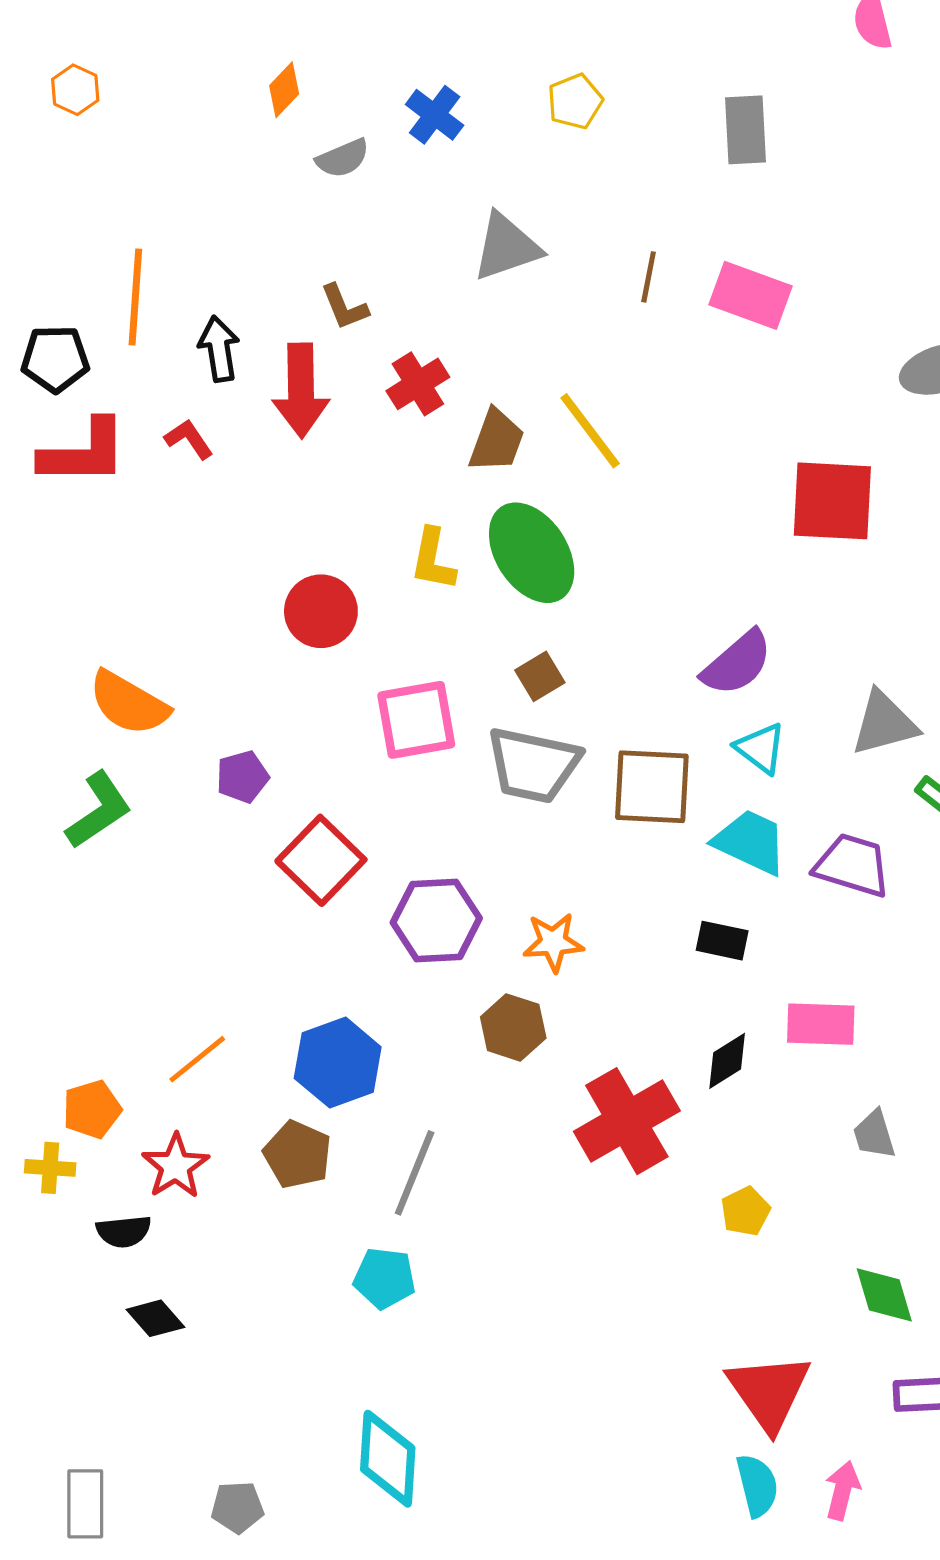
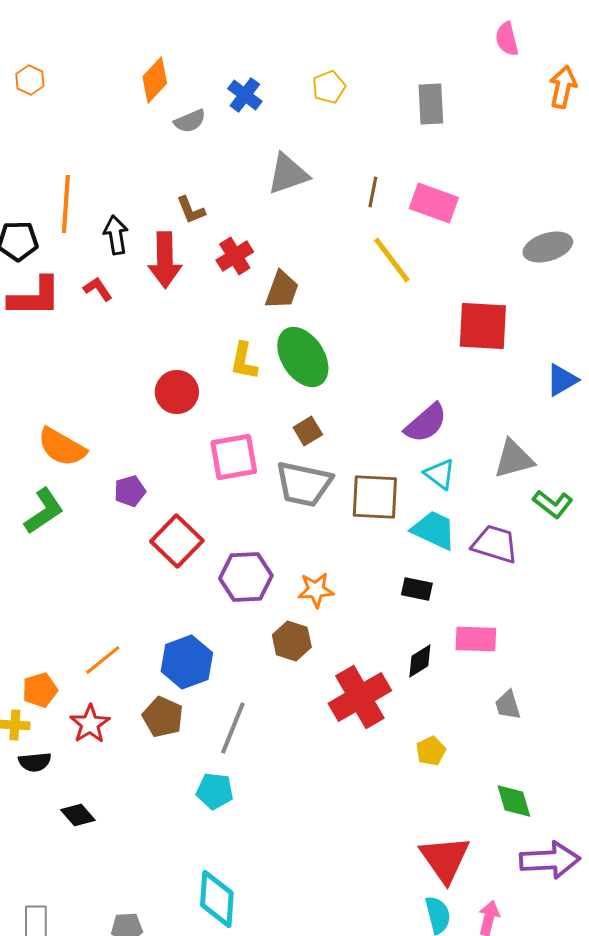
orange diamond: (284, 90) -> (155, 80), size x1.4
yellow line: (590, 431) -> (392, 260), moved
black semicircle: (124, 1231) -> (35, 762), moved

